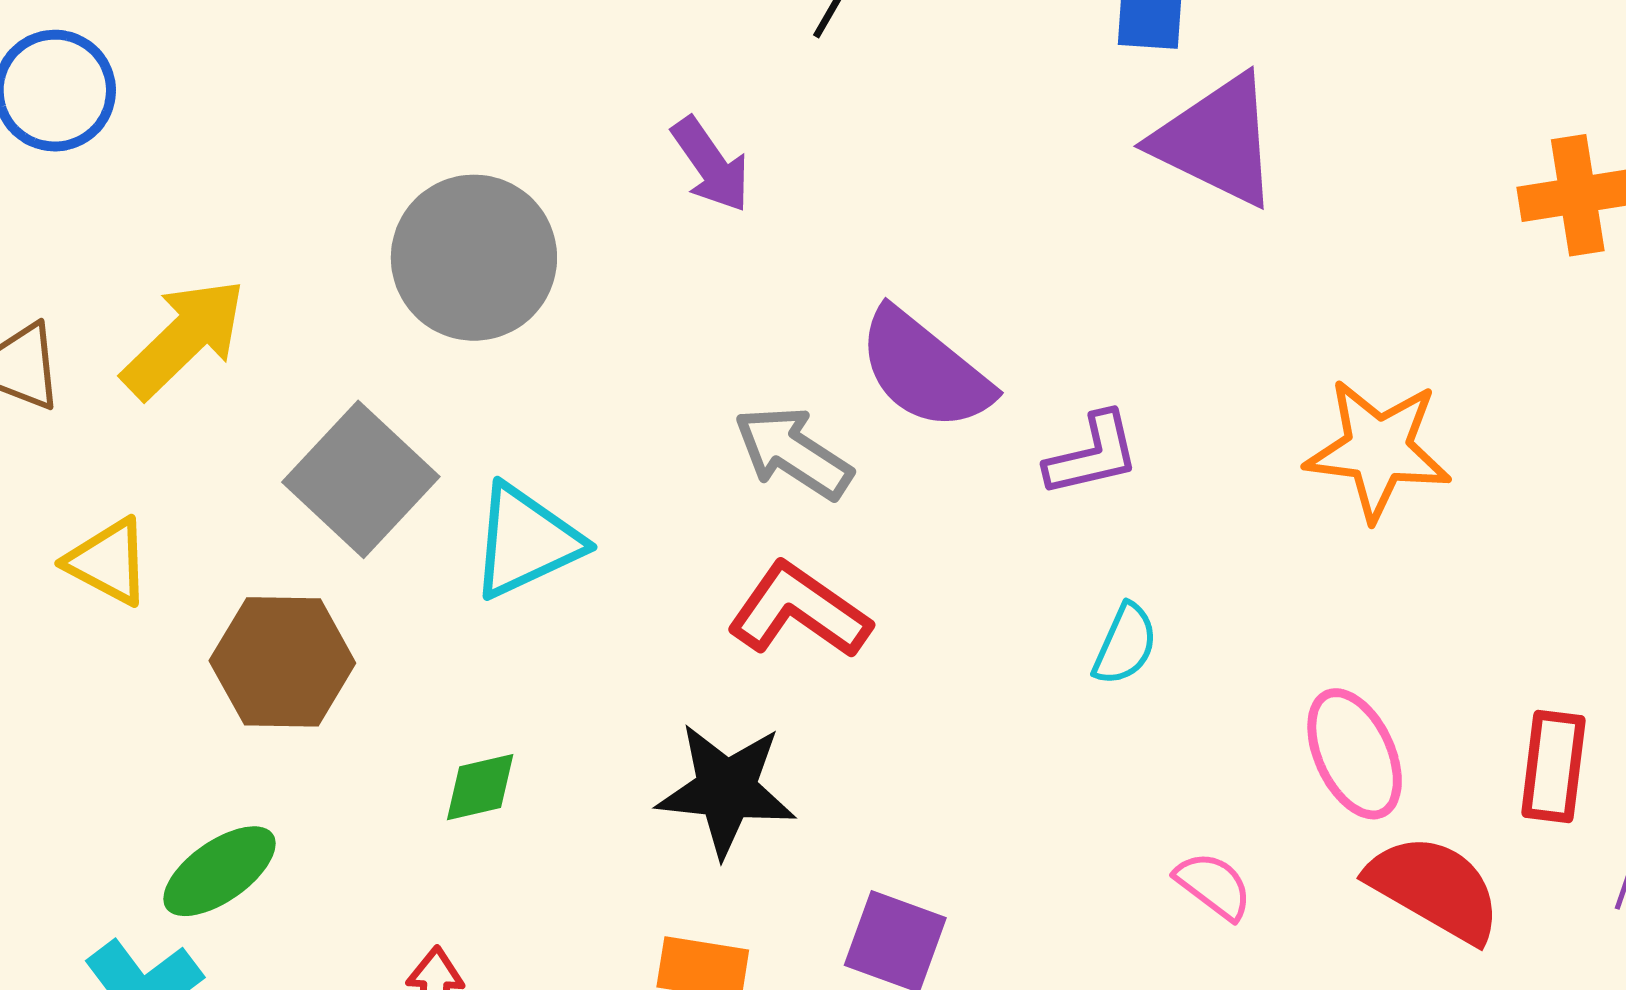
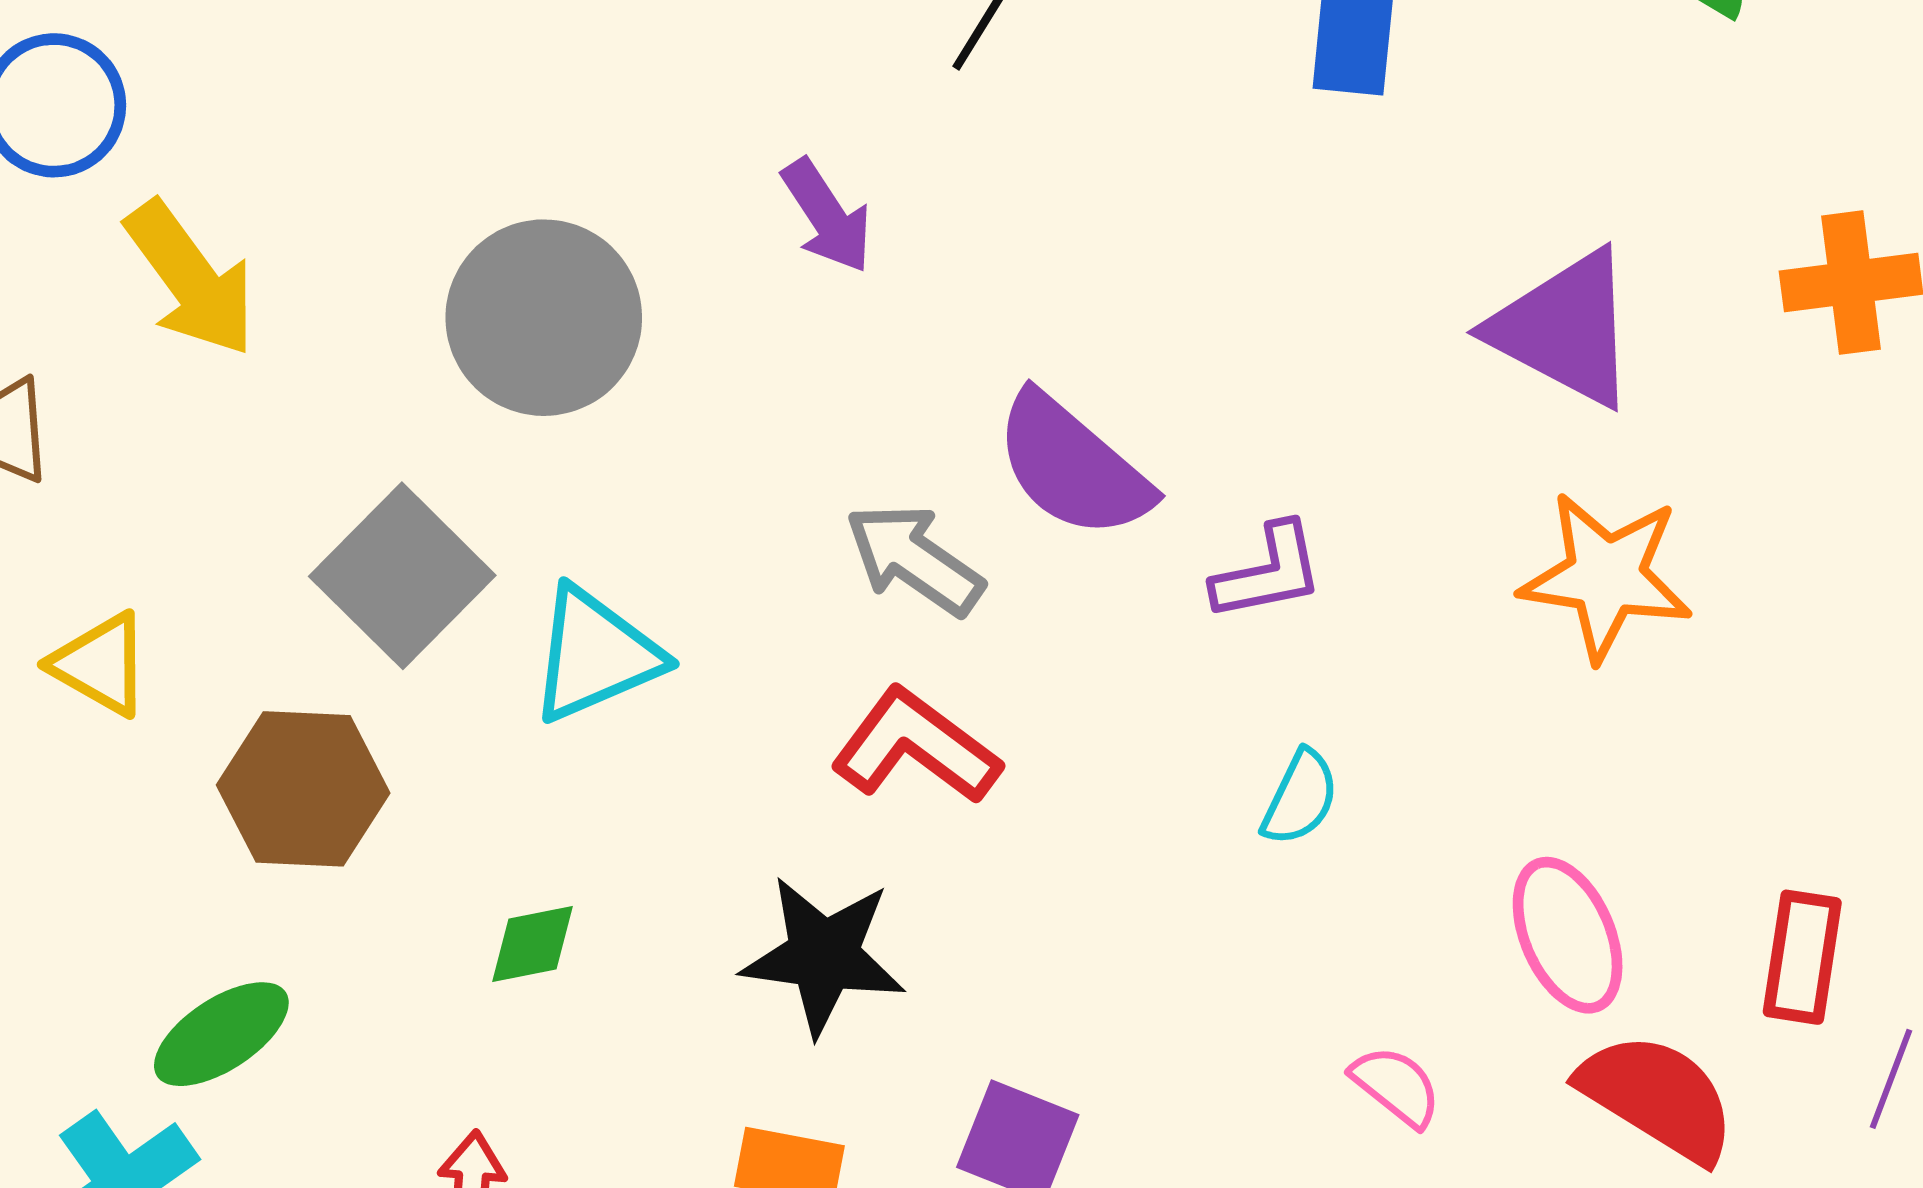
purple triangle: (1217, 141) -> (1565, 329), moved
yellow arrow: (184, 338) -> (191, 279), moved, turned 96

